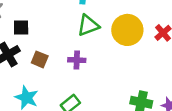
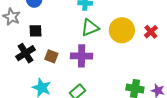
purple cross: (77, 60) -> (82, 56), size x1.5

